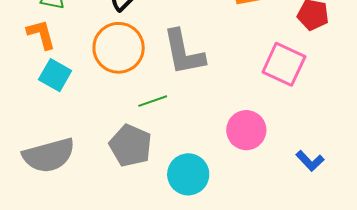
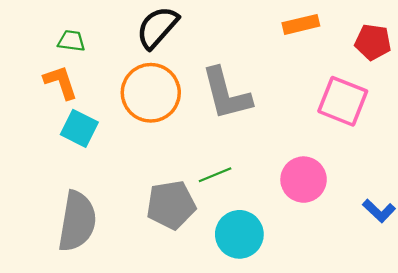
green line: (153, 101) -> (215, 175), moved
gray pentagon: (131, 146) -> (171, 205), turned -30
gray semicircle: (49, 155) -> (77, 221), turned -62

